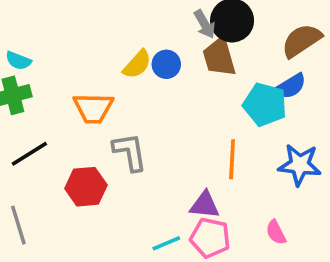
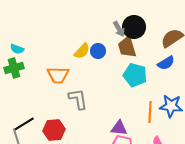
cyan pentagon: (265, 104) -> (135, 75), moved
black line: (29, 154) -> (24, 124), moved
orange line: (232, 159) -> (150, 112), moved
red hexagon: (86, 187) -> (54, 130), moved

